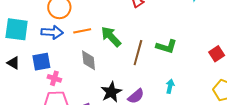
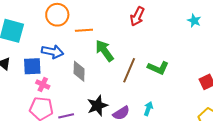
orange line: (82, 31) -> (84, 30), moved
blue arrow: (52, 32) -> (52, 52), moved
cyan arrow: (170, 86) -> (148, 109), moved

